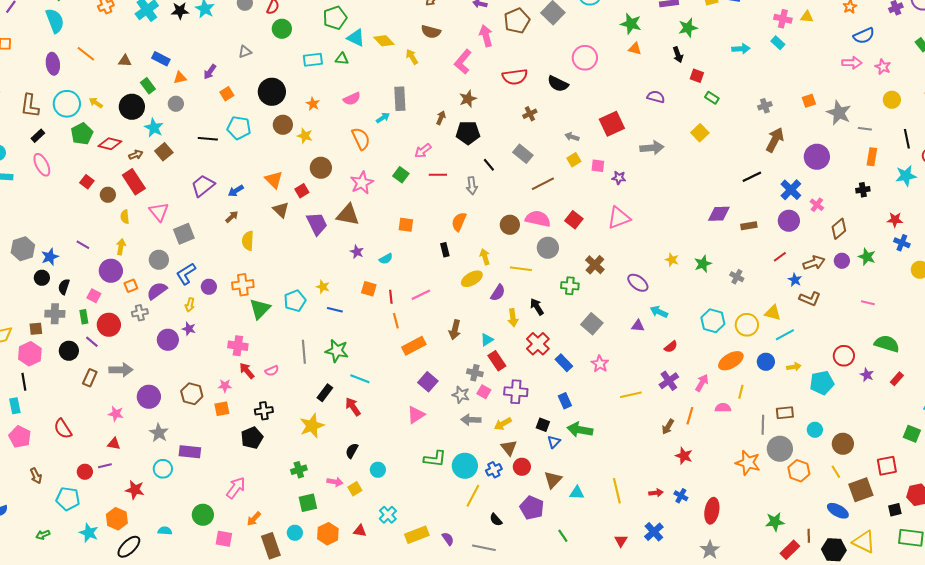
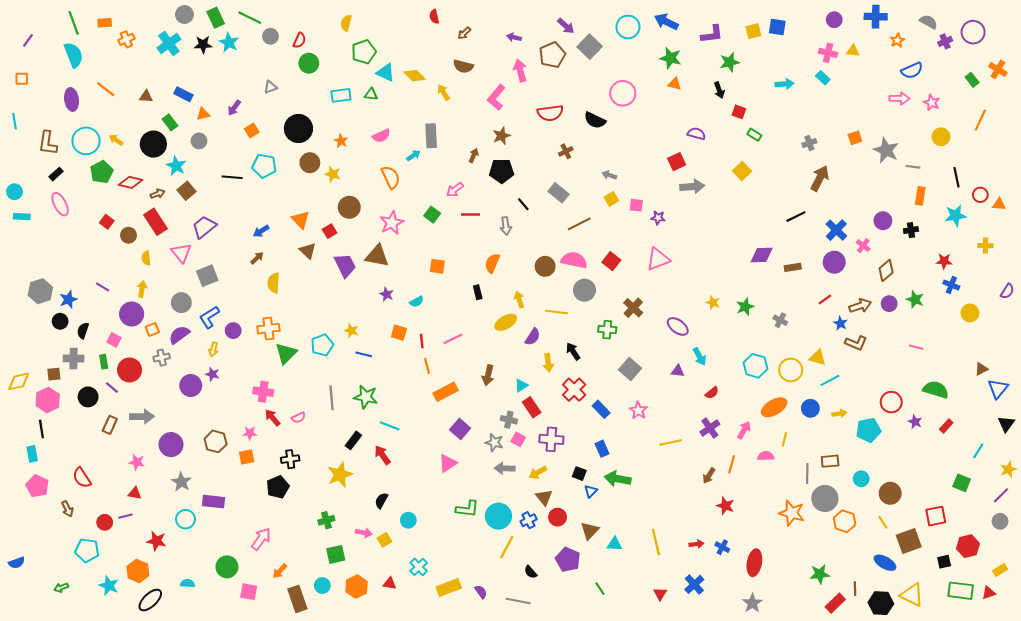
red square: (612, 124) -> (677, 162), moved, size x0.7
purple circle: (817, 157) -> (883, 221), moved, size x0.7
purple trapezoid: (203, 186) -> (204, 227), moved
cyan arrow: (659, 312) -> (700, 356), turned -144
brown arrow: (36, 476) -> (67, 509), moved

